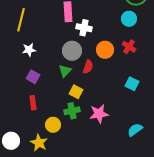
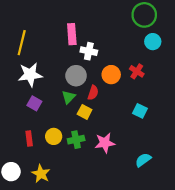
cyan circle: (129, 19) -> (153, 42), moved
white star: (29, 50) -> (30, 75), size x1.6
yellow square: (76, 92) -> (85, 112), moved
red rectangle: (33, 103) -> (29, 139), moved
yellow circle: (53, 125) -> (54, 136), moved

